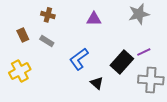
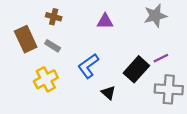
brown rectangle: (23, 35) -> (26, 39), size x1.6
yellow cross: (20, 71) -> (46, 79), moved

